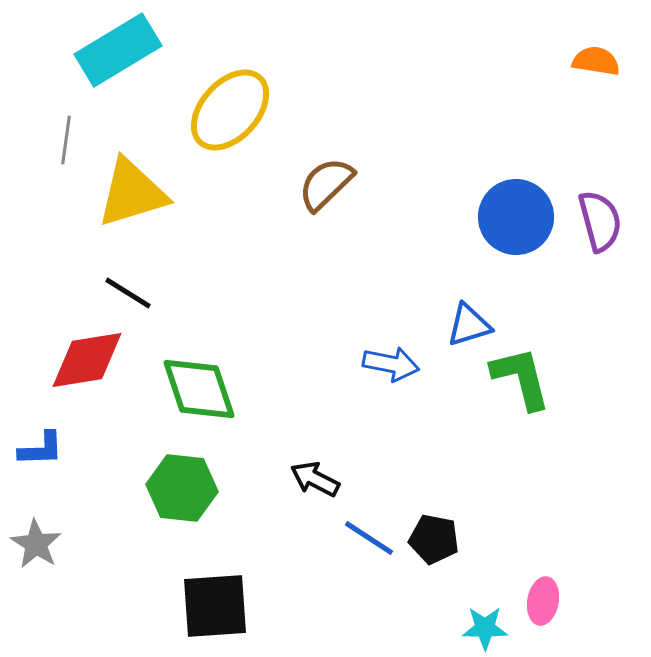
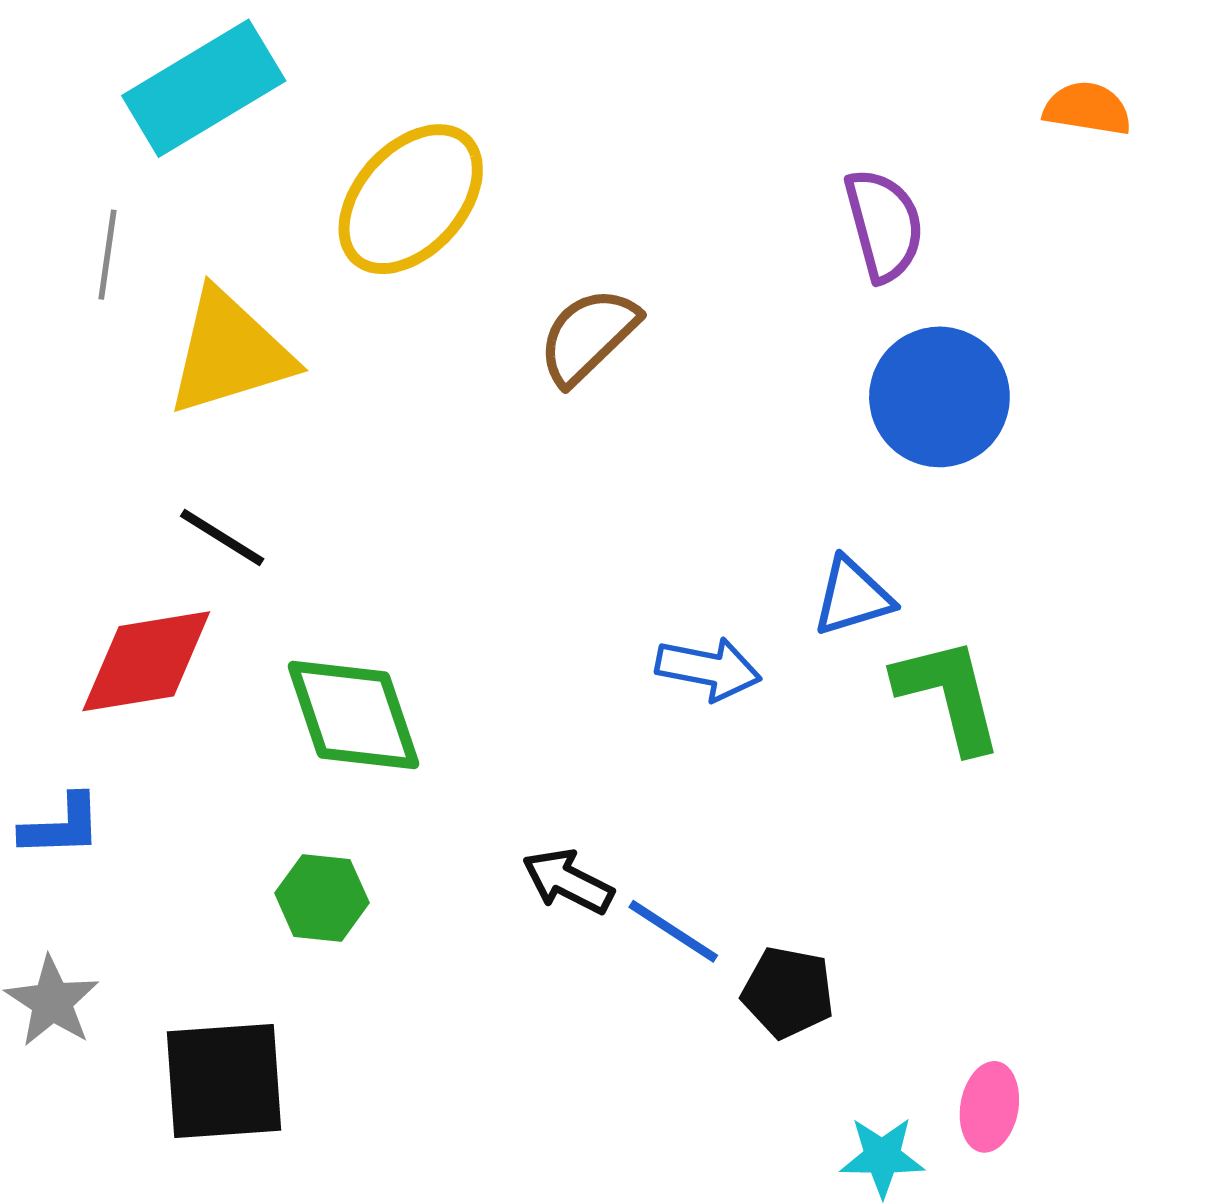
purple semicircle: (600, 221) -> (884, 225), moved
green hexagon: (182, 488) -> (322, 898), size x0.7
blue line: (369, 538) -> (673, 931), moved
black square: (215, 606) -> (224, 1081), moved

